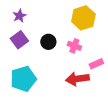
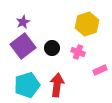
purple square: (19, 40) -> (23, 46), size x1.4
red arrow: (77, 79) -> (57, 85), moved, turned 105

